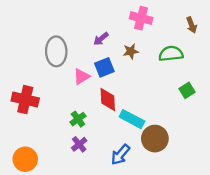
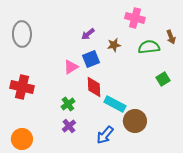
pink cross: (141, 18) -> (135, 18), moved
brown arrow: (192, 25) -> (171, 37), moved
gray ellipse: (56, 51) -> (22, 34), moved

